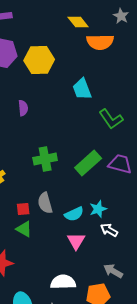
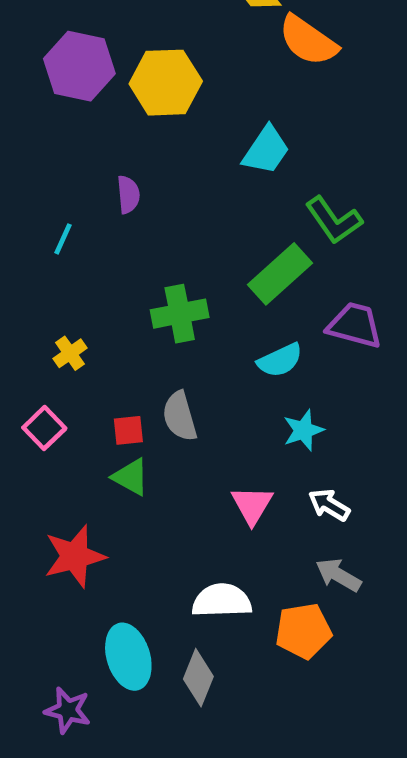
orange semicircle: (100, 42) -> (308, 41), turned 36
cyan trapezoid: (82, 89) -> (266, 150), turned -125
green rectangle: (88, 163) -> (280, 274), moved
cyan semicircle: (74, 214) -> (280, 360), moved
white arrow: (109, 230) -> (329, 505), moved

